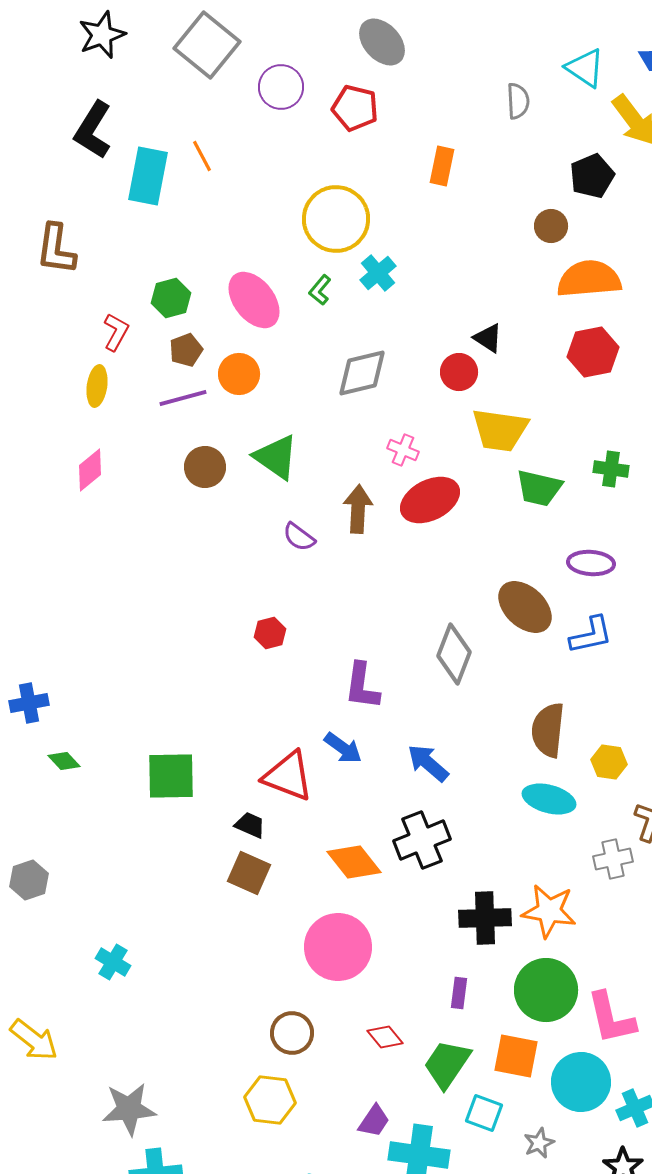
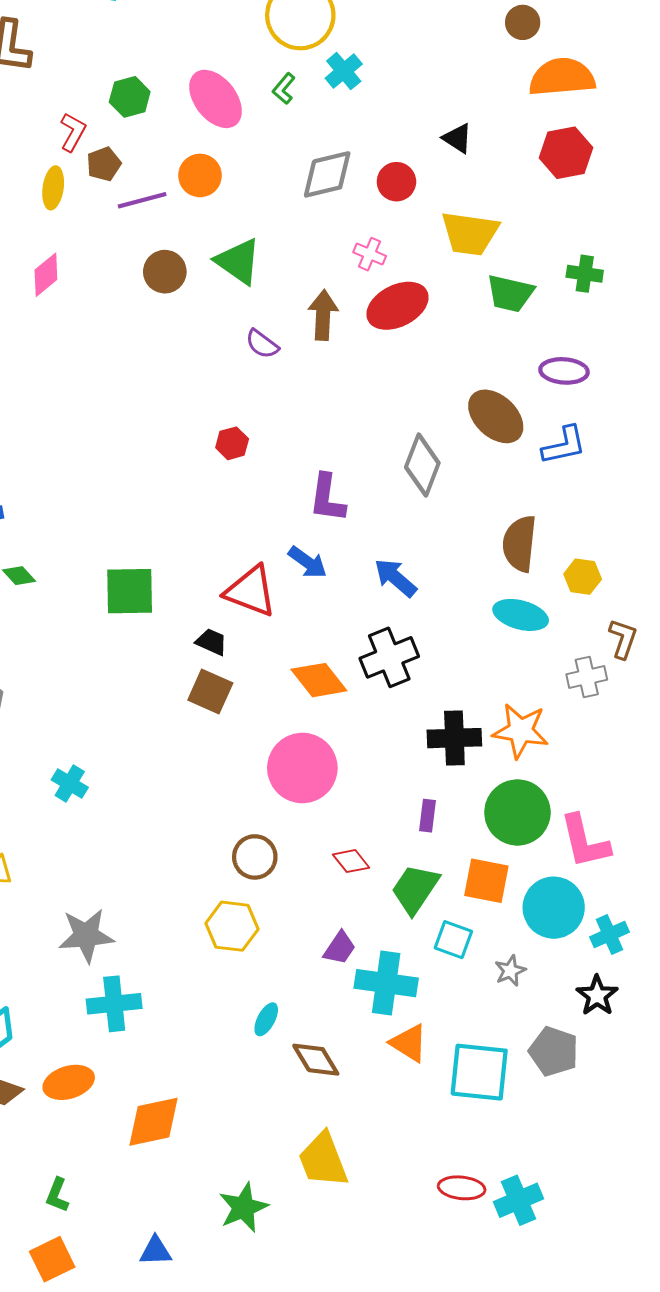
brown pentagon: (186, 350) -> (104, 164), moved
red circle: (459, 372) -> (396, 182), moved

